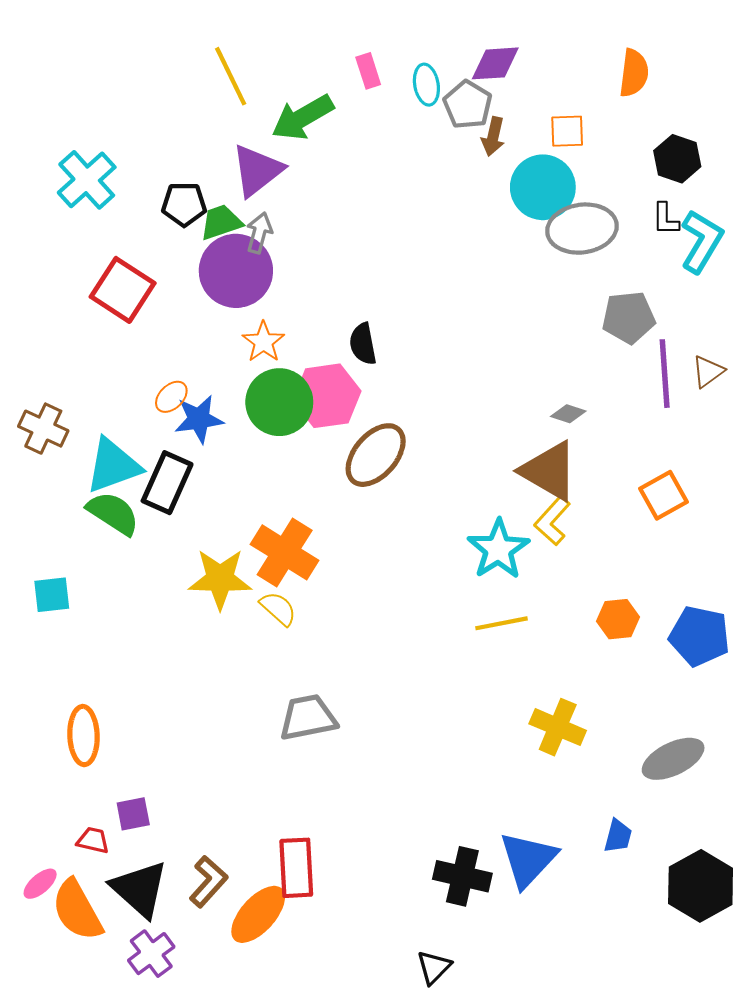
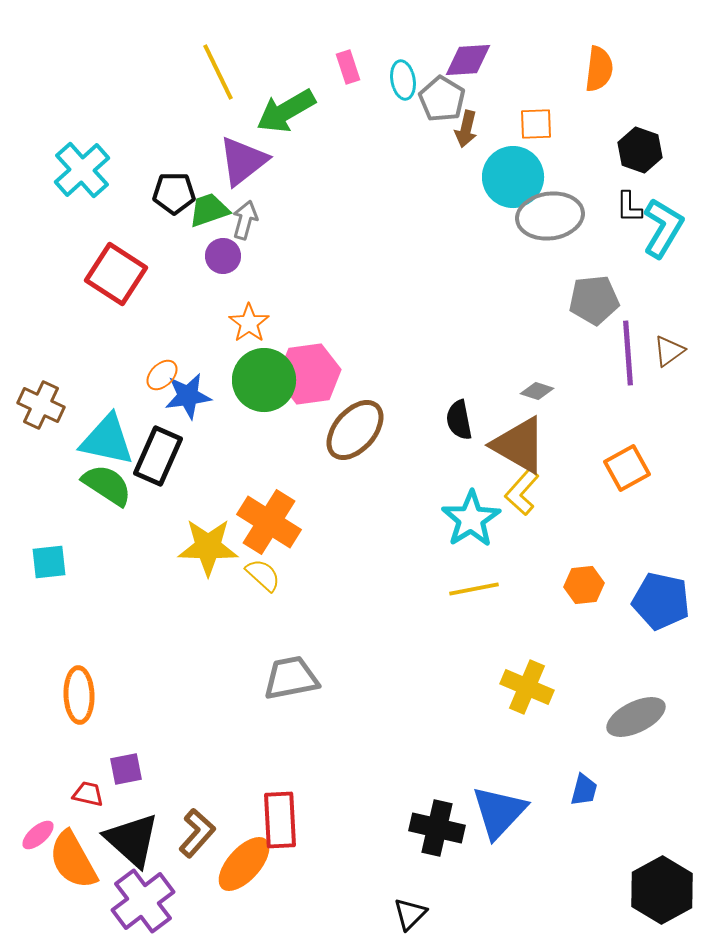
purple circle: (236, 271) -> (223, 256), size x0.5
black semicircle: (363, 344) -> (459, 420), moved
cyan triangle: (113, 466) -> (107, 440), turned 32
black hexagon: (701, 886) -> (662, 890), moved
purple cross: (151, 954) -> (143, 901), size x1.4

